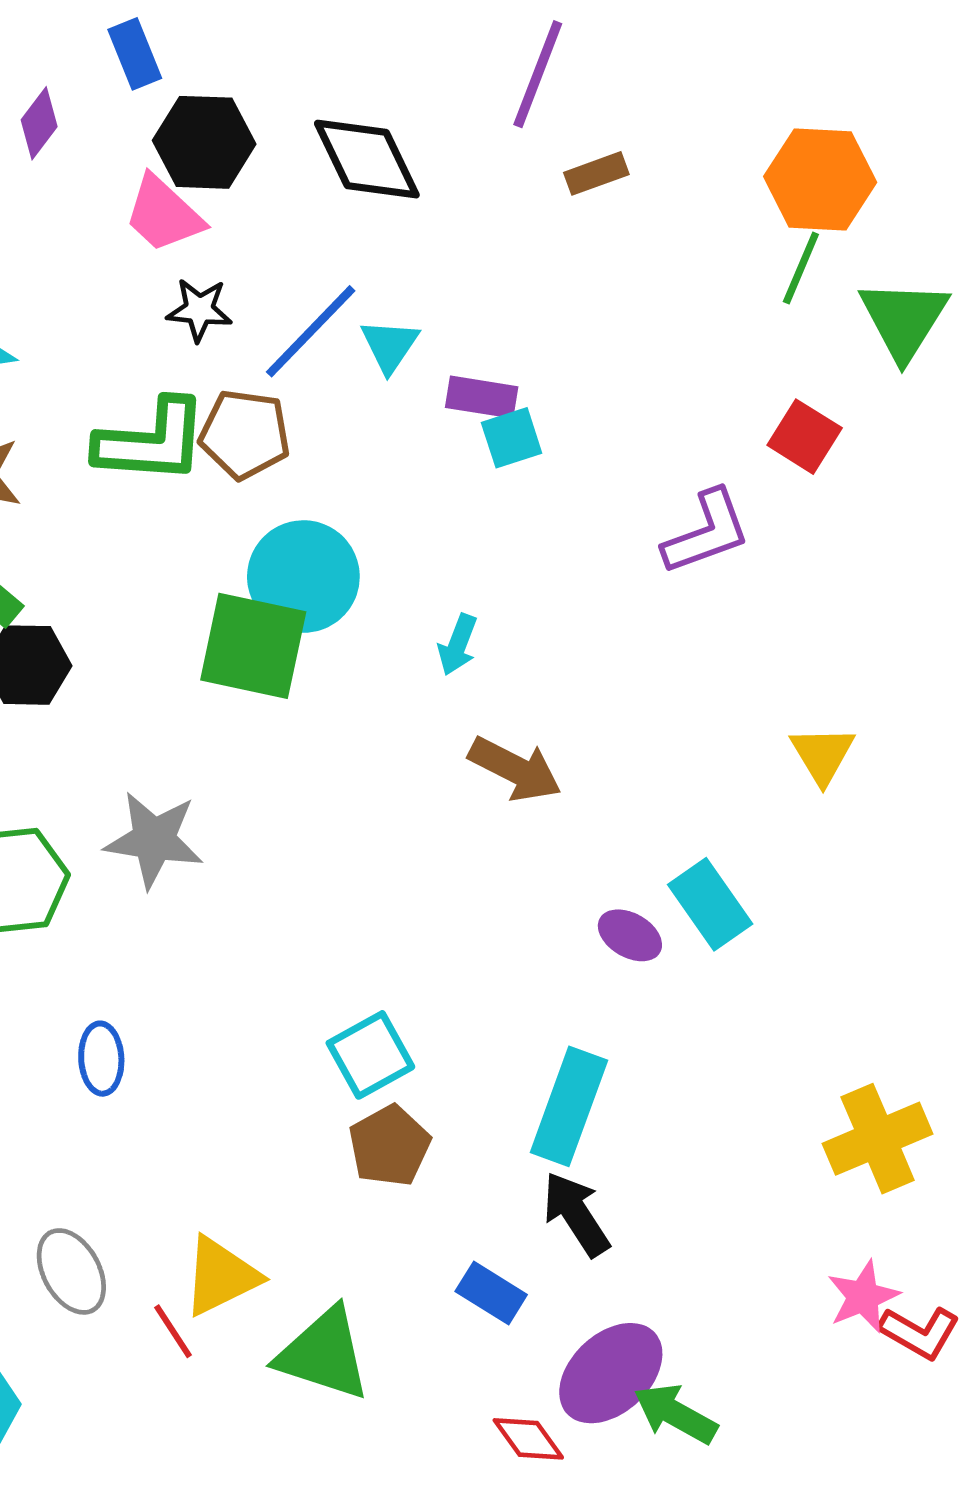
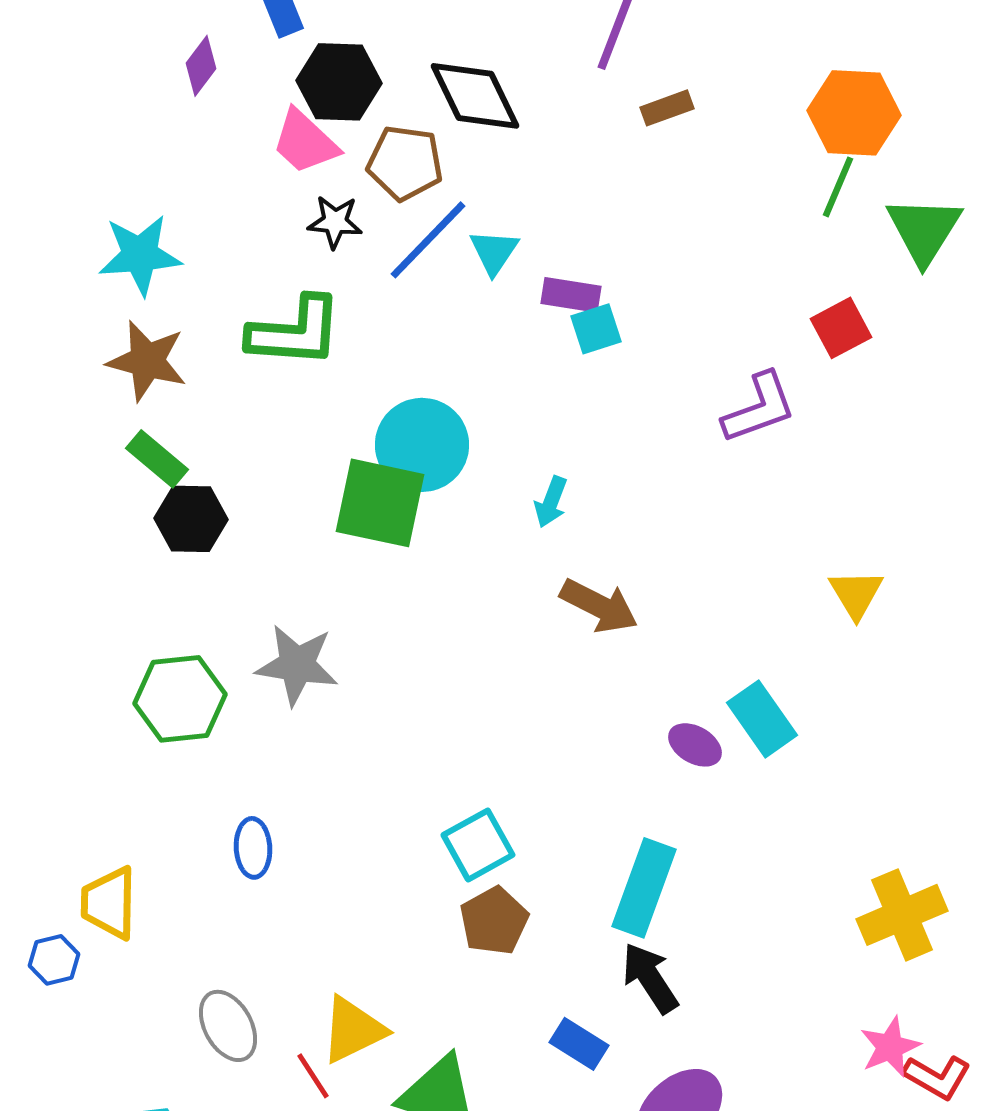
brown pentagon: (245, 434) -> (405, 163), moved
red square: (805, 437) -> (841, 328), turned 30

